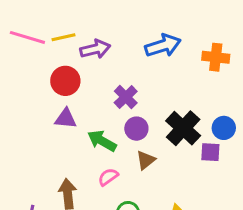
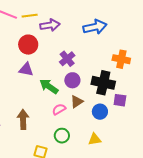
orange cross: (216, 57) -> (121, 59), moved
black cross: (183, 128) -> (103, 83), turned -35
blue circle: (224, 128) -> (100, 112), moved
pink semicircle: (108, 177) -> (59, 109), moved

